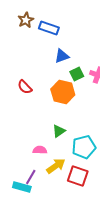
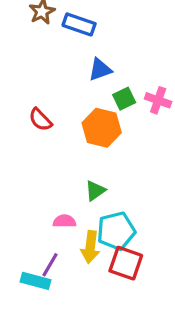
cyan pentagon: (84, 147) -> (116, 231), moved
yellow arrow: (56, 166) -> (90, 247), turned 132

